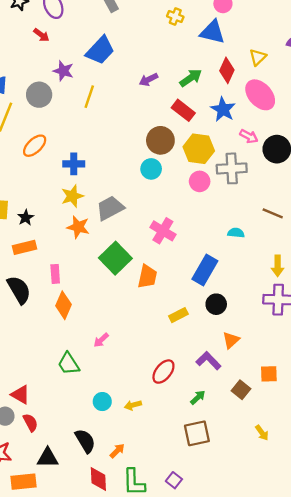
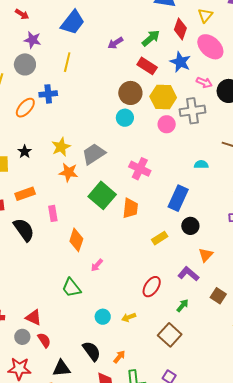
purple star: (63, 71) -> (32, 40), moved
blue cross: (74, 164) -> (48, 94), moved
black star: (26, 218) -> (25, 152), moved
orange diamond: (63, 305) -> (76, 240), moved
brown square: (197, 433) -> (170, 335), moved, turned -30

